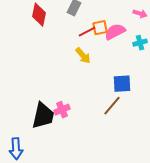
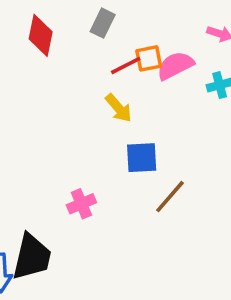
blue square: (122, 84) -> (142, 158), moved
black trapezoid: (43, 116) -> (32, 257), moved

